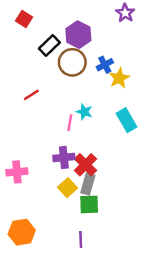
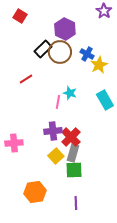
black rectangle: (49, 45) -> (43, 49), moved
blue cross: (105, 65) -> (87, 54), turned -32
orange hexagon: (22, 232) -> (35, 192), moved
purple line: (81, 239) -> (76, 203), moved

